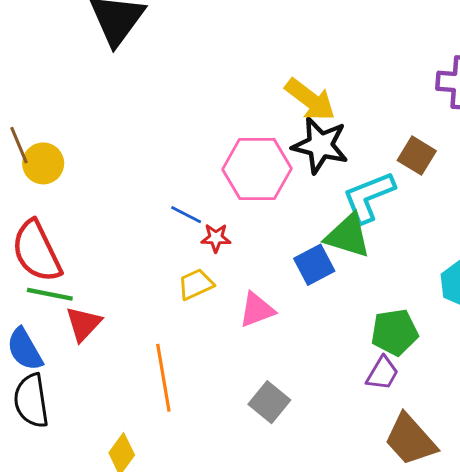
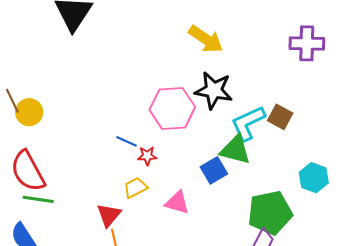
yellow arrow: (310, 100) -> (206, 39), moved
brown square: (417, 156) -> (280, 117), moved
pink triangle: (257, 310) -> (177, 203), turned 40
red triangle: (84, 324) -> (109, 215), moved
green pentagon: (394, 332) -> (270, 213), size x1.4

